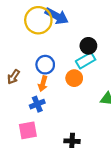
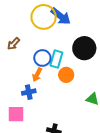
black circle: (88, 46) -> (84, 48), size x1.5
cyan rectangle: (86, 60) -> (56, 59), moved, turned -54
brown arrow: (13, 77) -> (13, 44), moved

